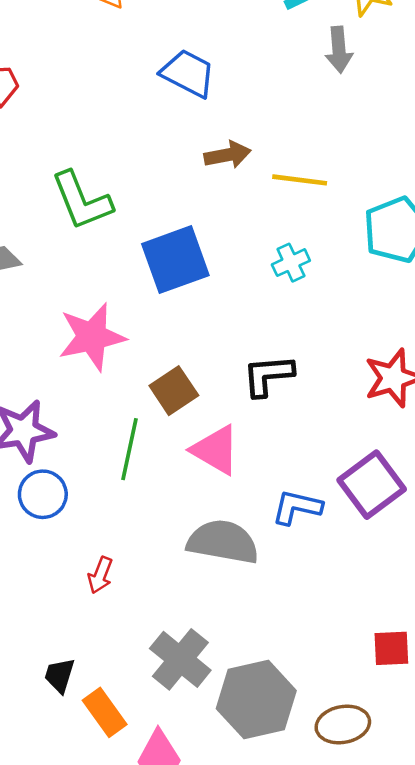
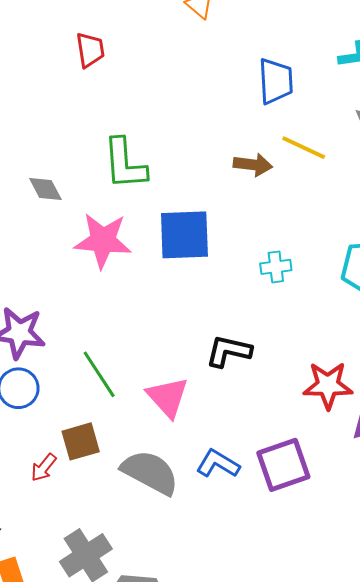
blue trapezoid: (188, 73) -> (276, 81), moved, turned 42
yellow line: (300, 180) -> (304, 148), moved
pink star: (92, 337) -> (103, 241), moved
brown square: (174, 391) -> (81, 441), moved
green line: (129, 449) -> (99, 374), turned -63

